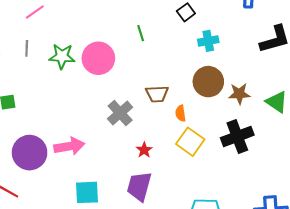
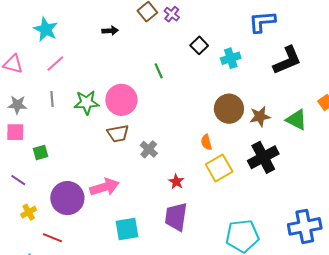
cyan cross: (208, 41) -> (231, 58), moved
brown trapezoid: (157, 94) -> (118, 133), moved
gray cross: (120, 113) -> (149, 149), size x0.7
yellow square: (190, 142) -> (219, 168), turned 32

